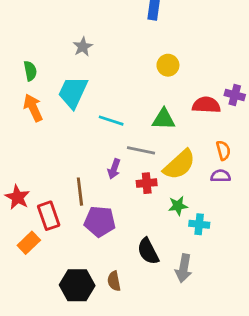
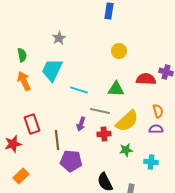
red star: (17, 197) -> (13, 144), turned 30
red rectangle: (49, 216) -> (32, 124), moved
cyan cross: (199, 224) -> (151, 162), moved

